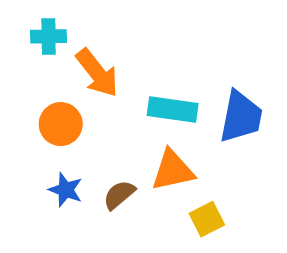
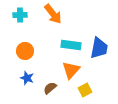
orange arrow: (97, 73) -> (53, 14), moved
orange triangle: (173, 170) -> (71, 70), turned -36
brown semicircle: (119, 195) -> (50, 88), moved

